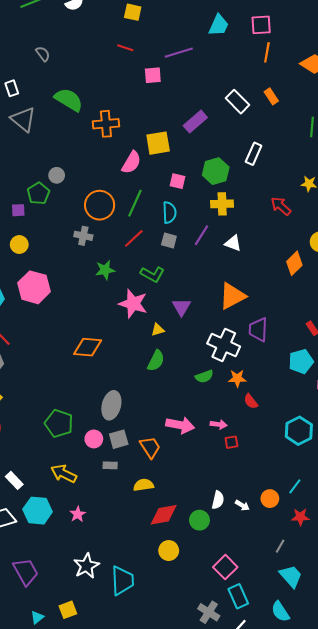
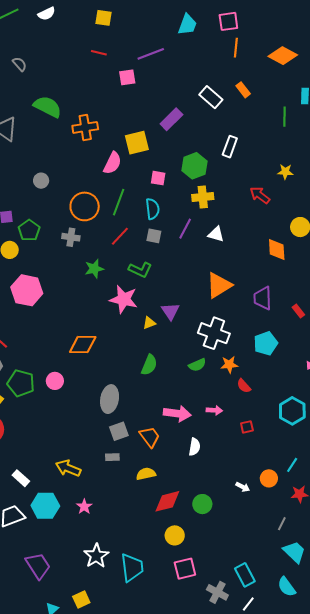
green pentagon: (38, 193) -> (29, 230), moved
orange diamond: (294, 263) -> (277, 250), turned -45
purple triangle: (182, 307) -> (170, 311), moved
purple trapezoid: (258, 330) -> (263, 298), moved
green semicircle: (156, 361) -> (149, 365), moved
cyan pentagon: (301, 361) -> (266, 343), moved
green pentagon: (59, 423) -> (21, 383), moved
pink circle: (94, 439) -> (55, 381), moved
red square: (231, 442) -> (247, 427), moved
white semicircle: (218, 500) -> (195, 447), moved
pink square: (225, 567) -> (185, 569), moved, turned 35

